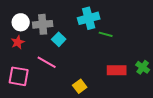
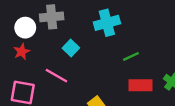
gray cross: (43, 24) -> (52, 17), moved
green line: (106, 34) -> (131, 56), moved, turned -40

